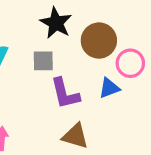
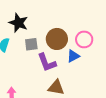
black star: (56, 23) -> (18, 23), moved
brown circle: (99, 41) -> (57, 39), moved

